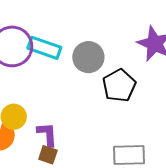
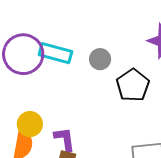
gray circle: (88, 57) -> (100, 59), size x0.7

